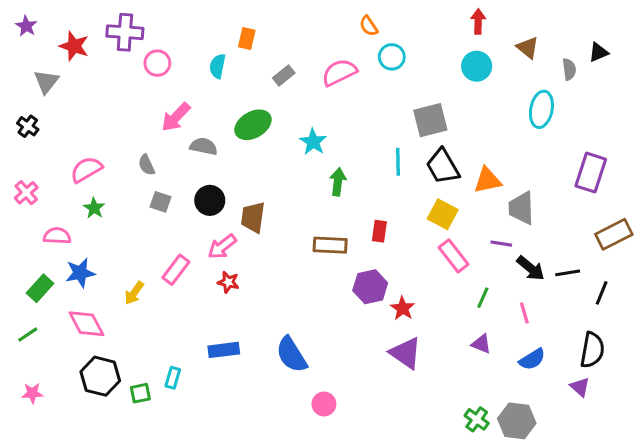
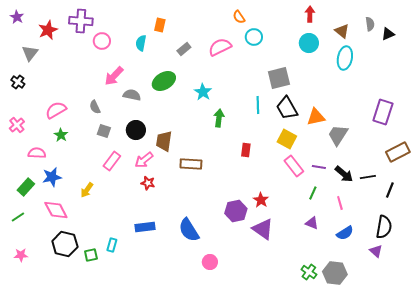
red star: (74, 46) -> (48, 30), turned 30
gray semicircle: (569, 69) -> (370, 24), moved
cyan ellipse: (541, 109) -> (345, 58), moved
gray trapezoid: (521, 208) -> (338, 135), turned 35
purple line: (501, 244) -> (319, 167), moved
brown rectangle: (330, 245) -> (191, 164), moved
pink rectangle: (176, 270) -> (112, 161), moved
purple hexagon: (370, 287) -> (236, 211), moved

